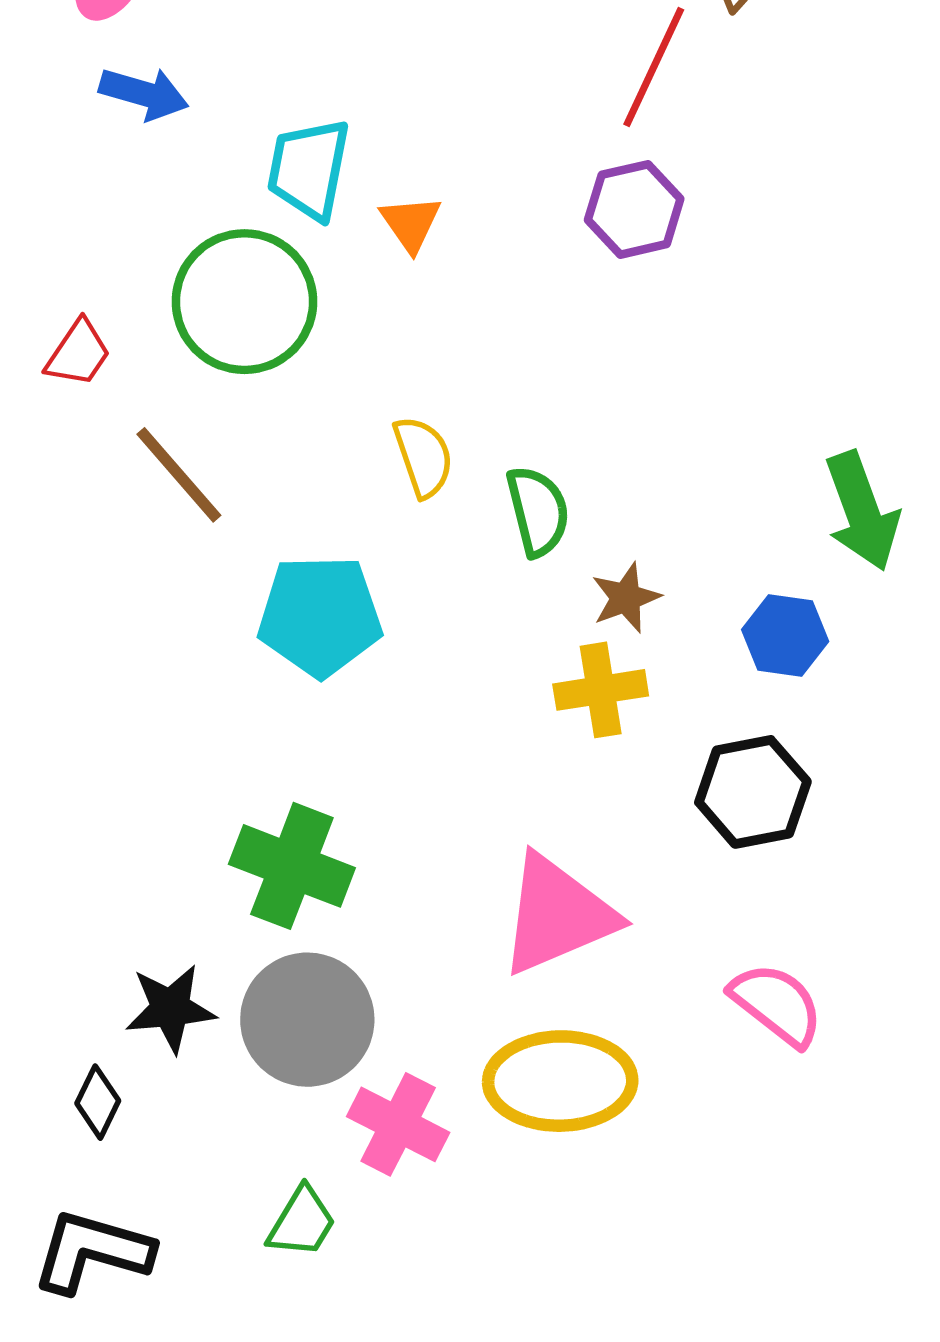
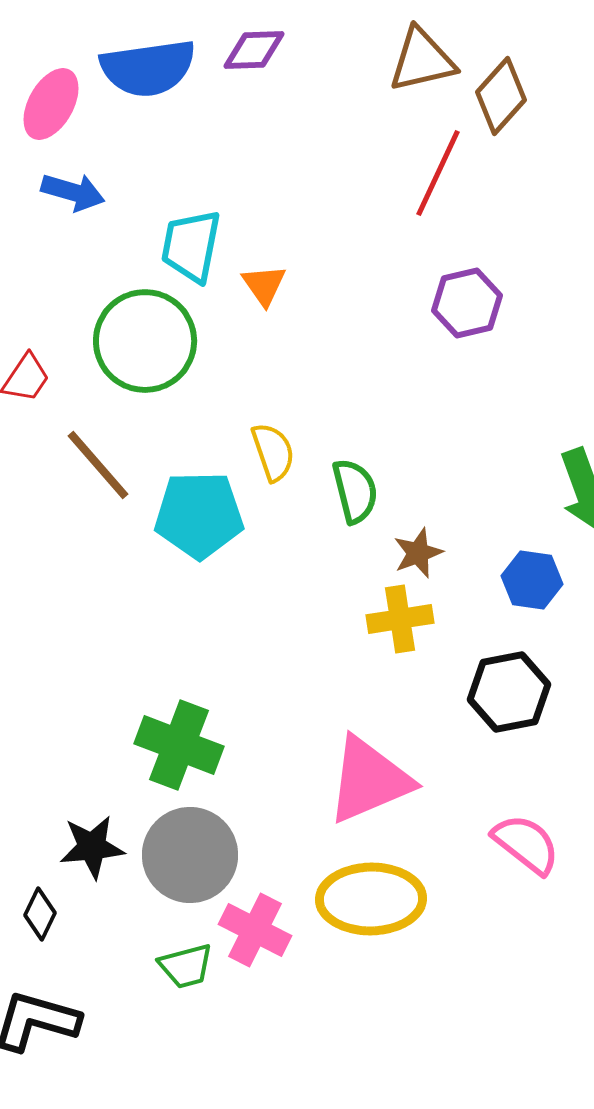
purple hexagon: (634, 209) -> (467, 303), moved
cyan pentagon: (320, 616) -> (199, 515), moved
green trapezoid: (302, 1222) -> (186, 966), moved, turned 44

